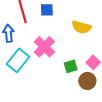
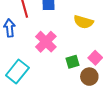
cyan rectangle: (18, 60) -> (17, 72), moved

